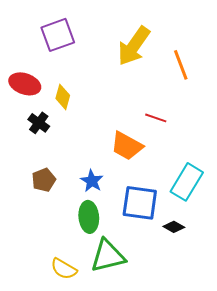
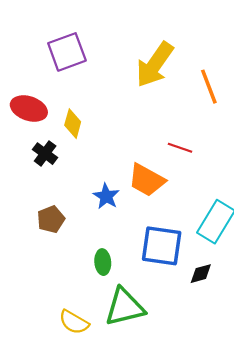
blue star: (92, 181) -> (106, 196), moved
green ellipse: (89, 217) -> (103, 262), size x0.7
black diamond: (174, 227) -> (201, 274), turned -45

